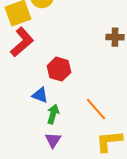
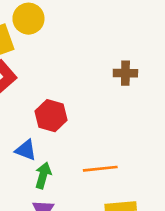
orange line: (96, 109) -> (100, 169), turned -55

